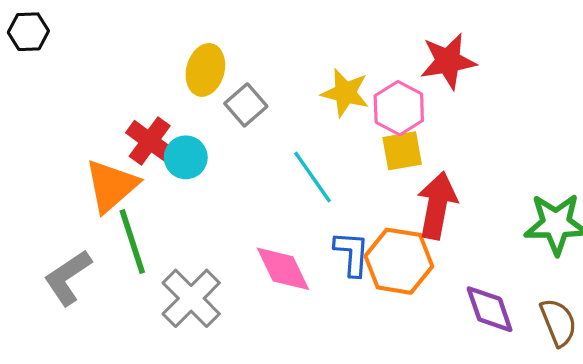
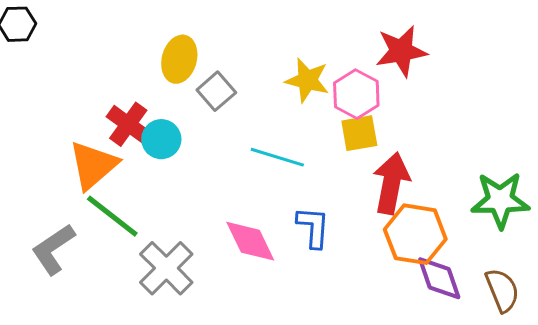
cyan line: (313, 177) -> (277, 157), turned -38
green line: (132, 241) -> (112, 216), turned -34
orange hexagon: (399, 261) -> (415, 234), moved

